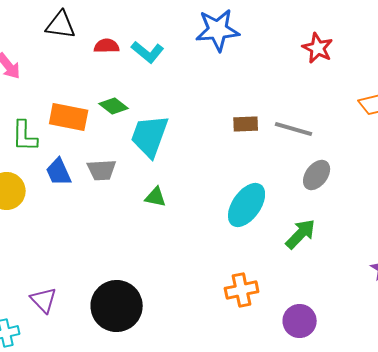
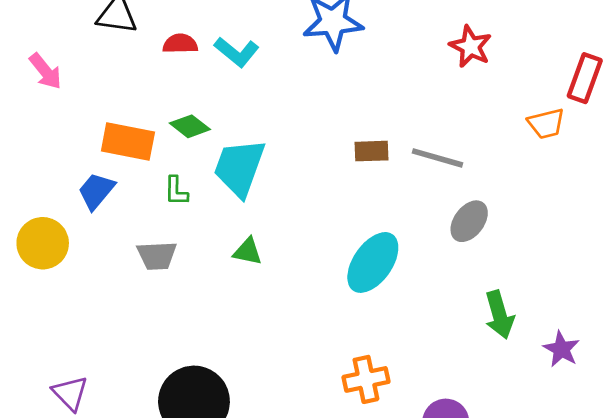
green L-shape: (25, 136) -> (176, 191), moved, size x0.7
gray trapezoid: (102, 170) -> (157, 256), moved
blue trapezoid: (59, 172) -> (96, 191), moved, turned 64
green arrow: (301, 234) -> (499, 315), moved, turned 120
purple triangle: (44, 300) -> (70, 393), moved

